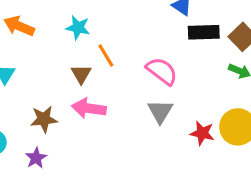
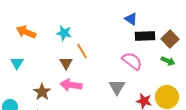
pink semicircle: (162, 71) -> (132, 61), moved
brown star: (44, 119) -> (42, 92), turned -30

